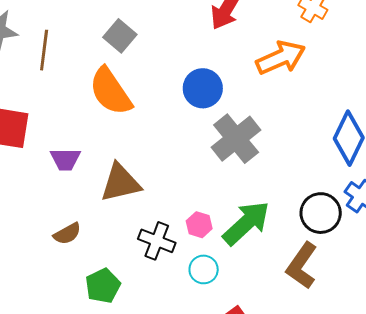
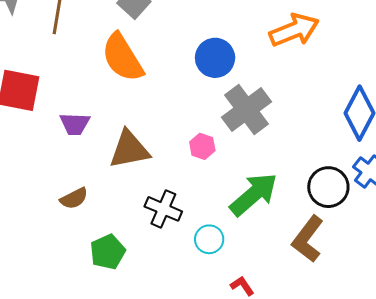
pink hexagon: (199, 225) -> (202, 146), moved

